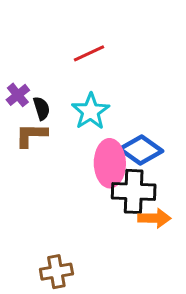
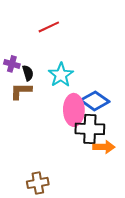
red line: (89, 53) -> (49, 27), moved
purple cross: (18, 95) -> (12, 64), turned -35

